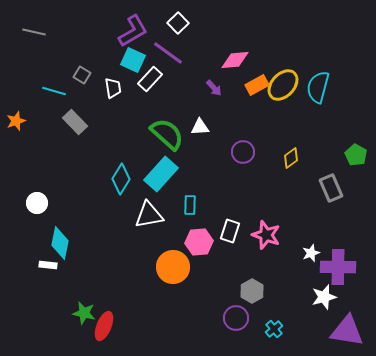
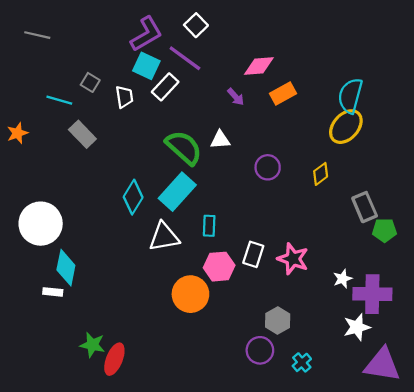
yellow ellipse: (283, 85) -> (346, 127), moved
green pentagon: (356, 155) -> (384, 230), moved, turned -30
white circle: (37, 203) -> (41, 224), size x1.8

